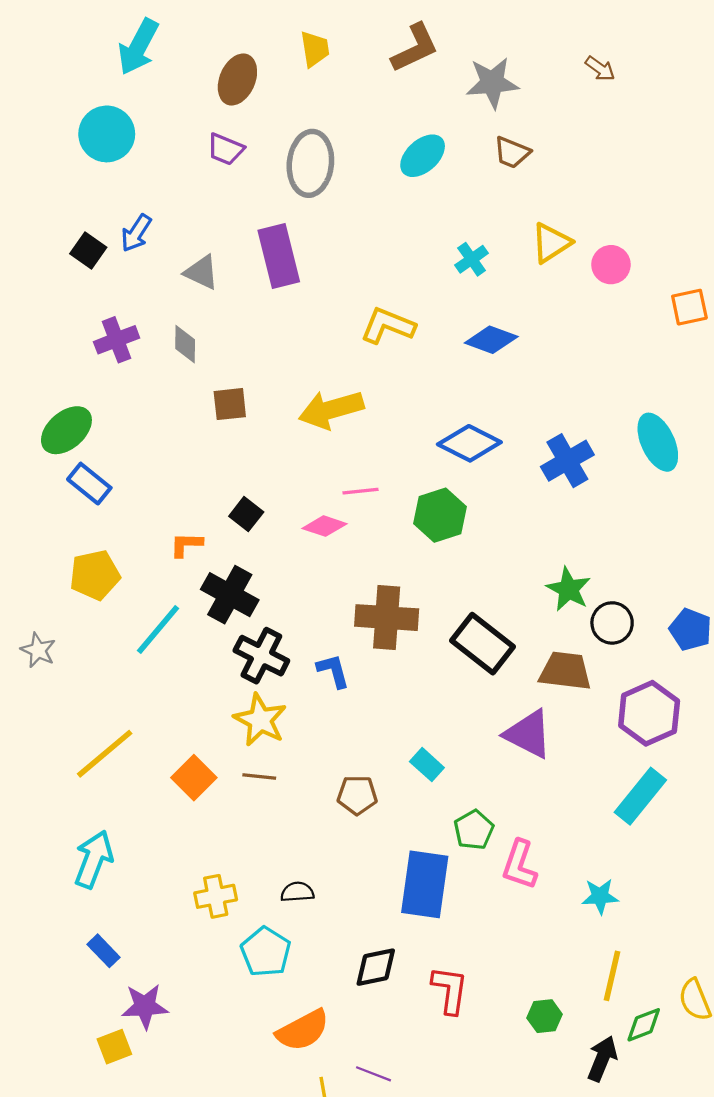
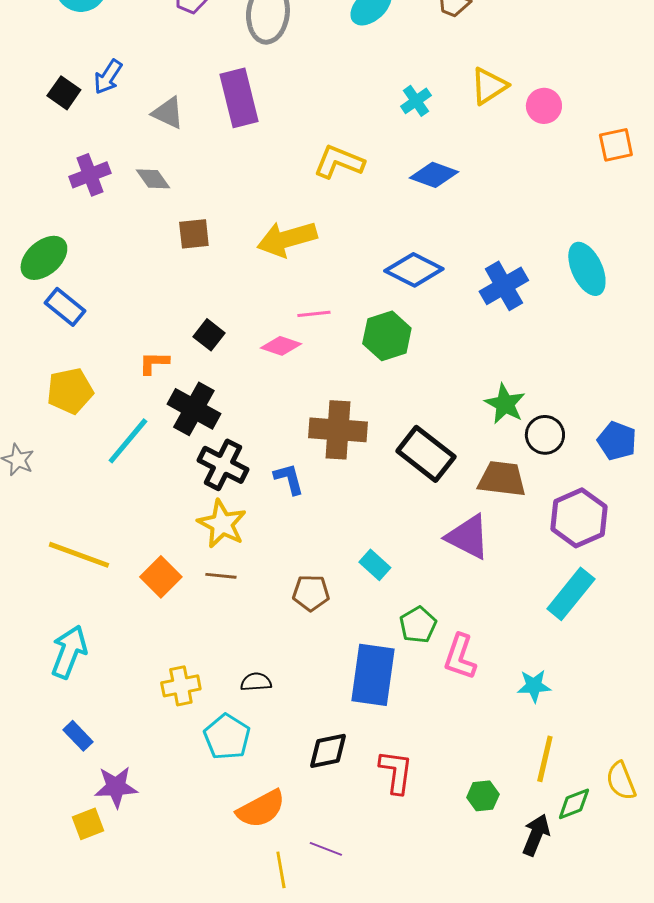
gray diamond: (185, 344) -> (153, 179), turned -36
yellow line: (105, 754) -> (79, 555), turned 60

